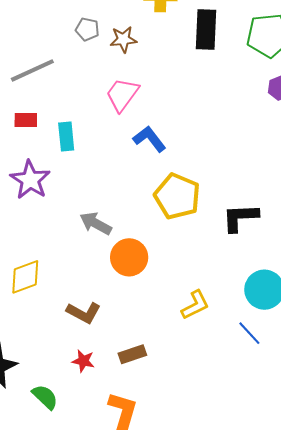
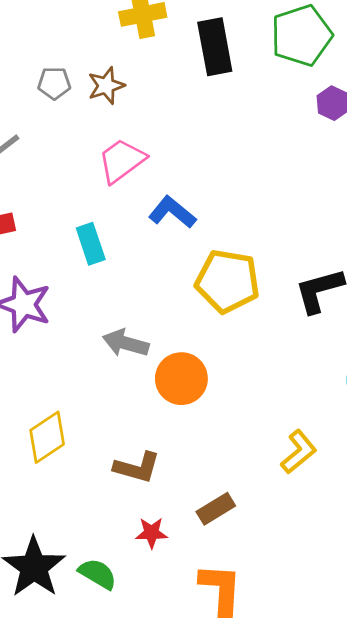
pink trapezoid: (122, 95) -> (122, 161), turned 30
cyan rectangle: (66, 137) -> (91, 244), moved
yellow L-shape: (195, 305) -> (299, 452), moved
green semicircle: (45, 397) -> (98, 574), moved

